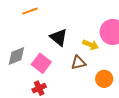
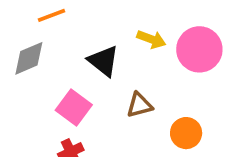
yellow arrow: (91, 45) -> (151, 39), moved
gray diamond: (16, 56) -> (29, 58), moved

